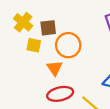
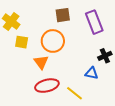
brown square: (48, 28) -> (63, 15), moved

